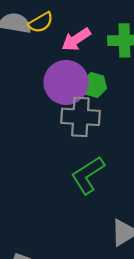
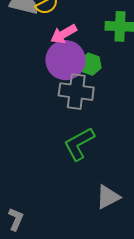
pink arrow: (76, 39) -> (64, 34), moved

